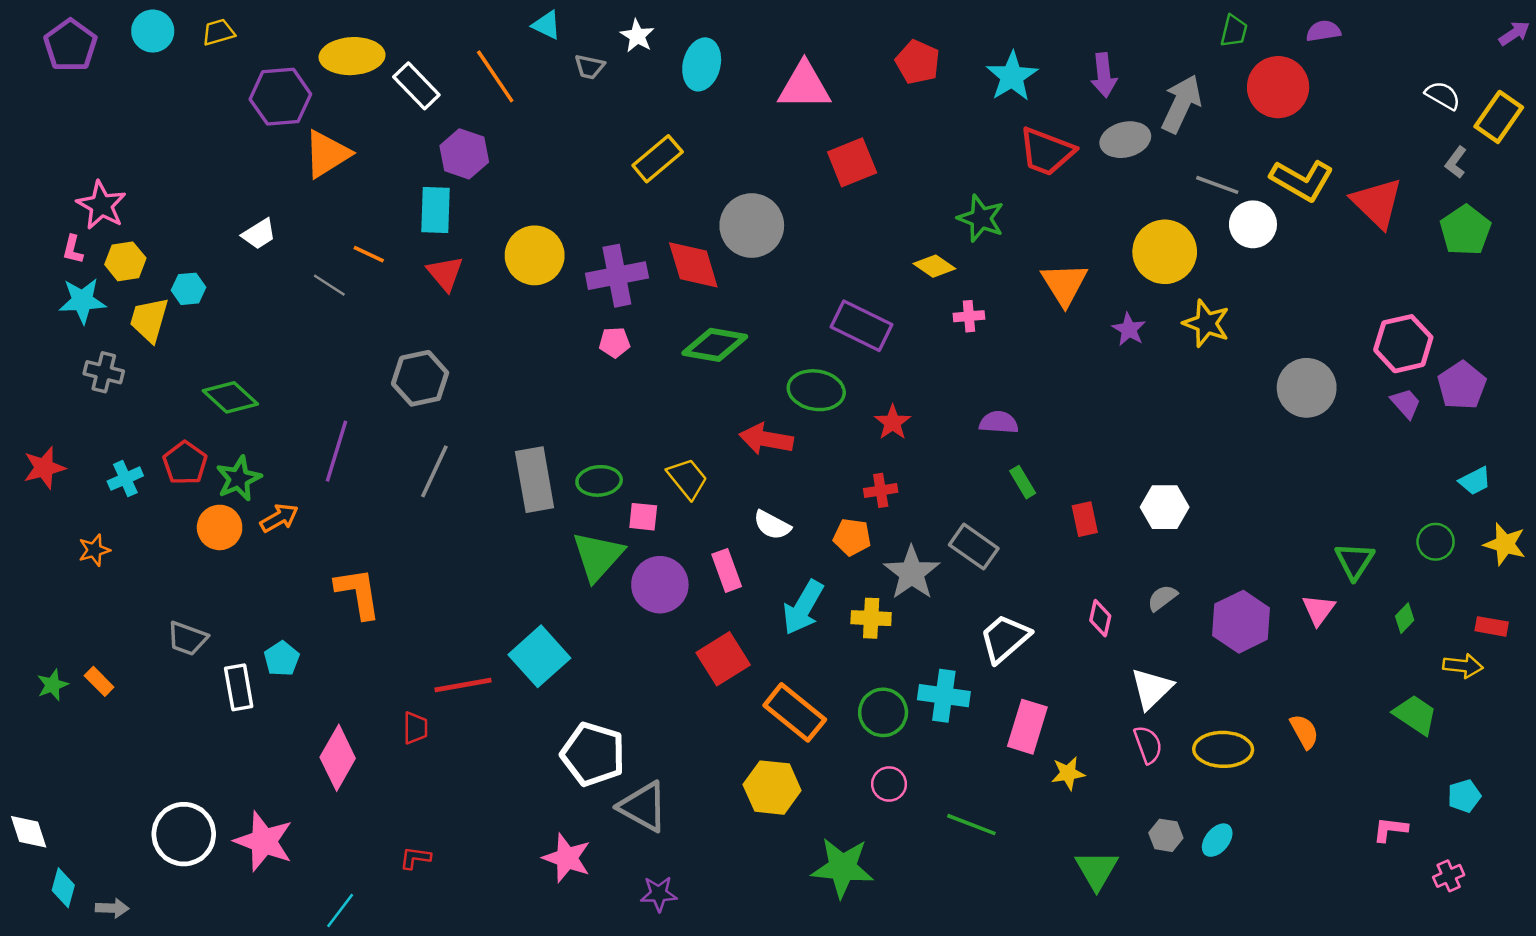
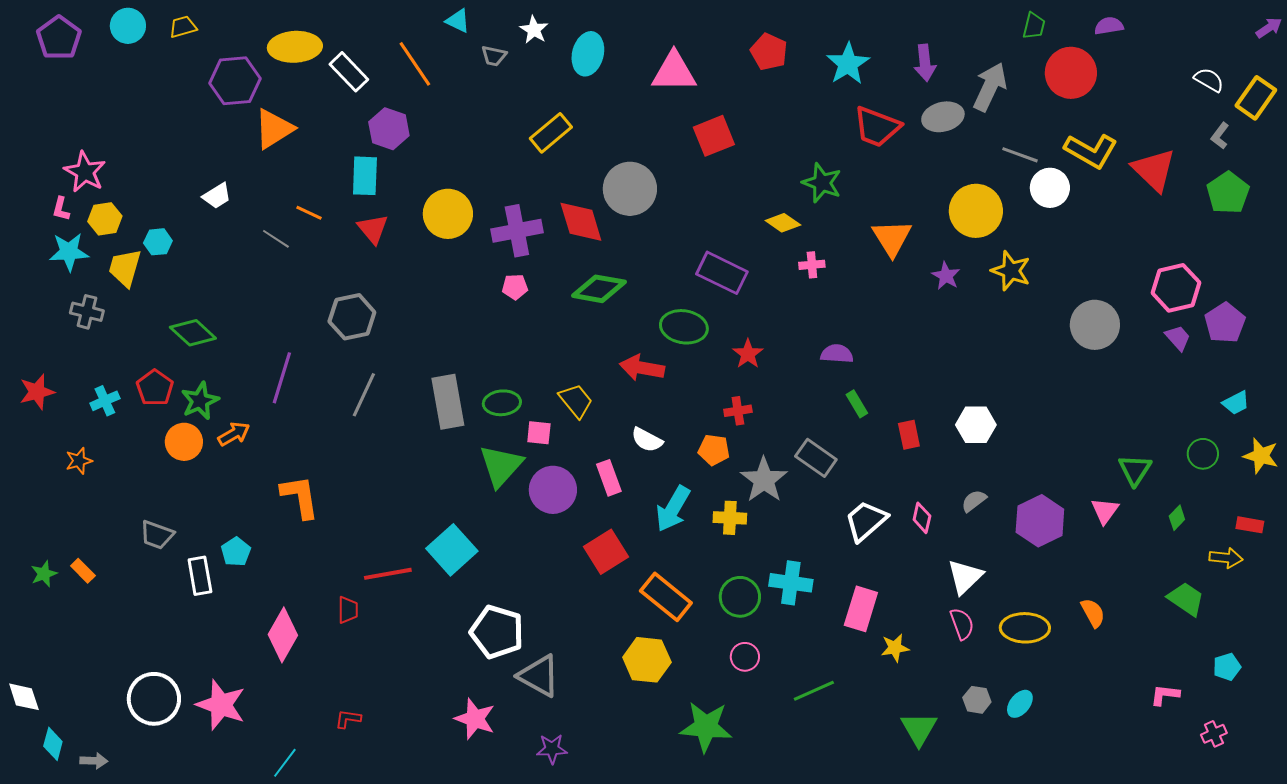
white trapezoid: (1005, 638) -> (866, 521), moved
green line: (971, 825) -> (814, 691), turned -45

